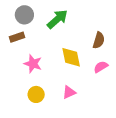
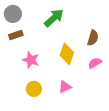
gray circle: (24, 15) -> (13, 14), moved
yellow diamond: (71, 57) -> (67, 54), turned 30

